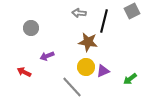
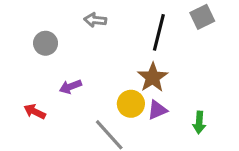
gray arrow: (79, 13) -> (95, 20), moved
brown star: (88, 42) -> (153, 77), moved, turned 30
green arrow: (130, 79) -> (199, 122), turned -48

